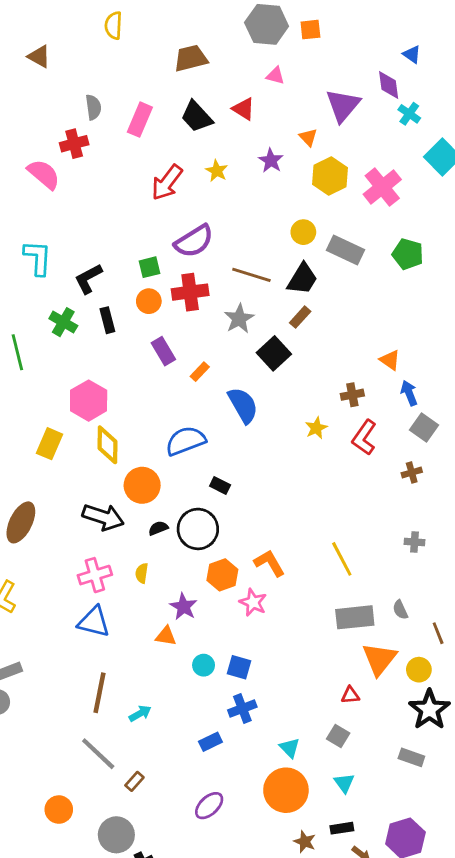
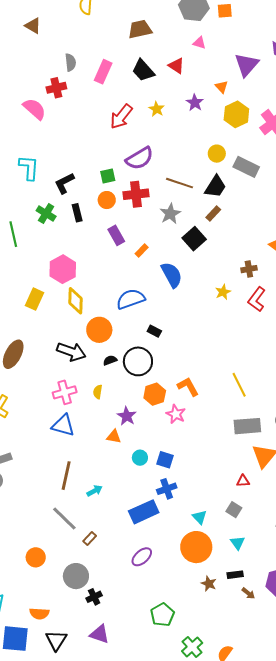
blue rectangle: (210, 742) -> (144, 512), size x1.8

